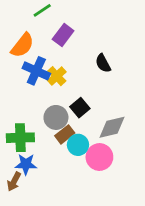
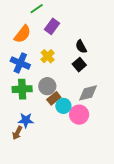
blue cross: (36, 71) -> (20, 63), moved
black square: (80, 108) -> (79, 65), moved
green cross: (20, 138) -> (22, 89), moved

